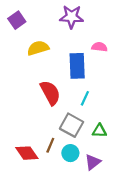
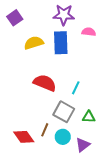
pink semicircle: (99, 47) -> (89, 32), moved
blue rectangle: (77, 66) -> (61, 43), moved
red semicircle: (50, 93) -> (45, 83), turned -40

